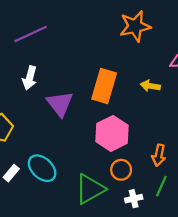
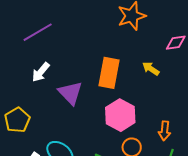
white arrow: (30, 78) -> (41, 72), turned 30
yellow arrow: (150, 86) -> (151, 69), turned 30

